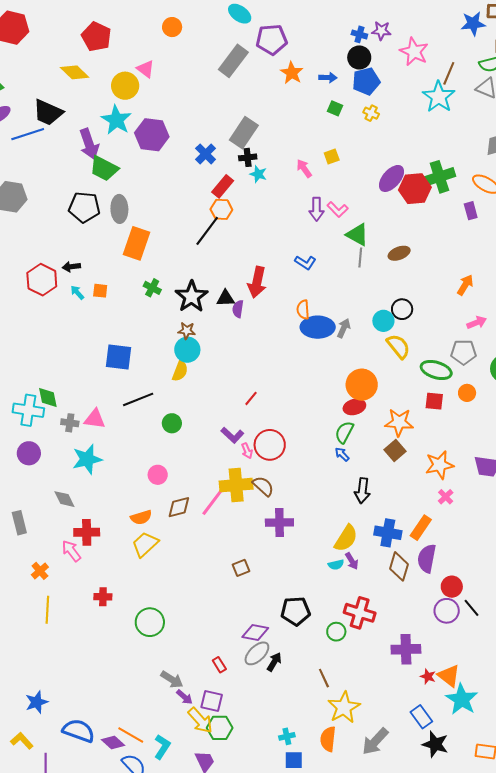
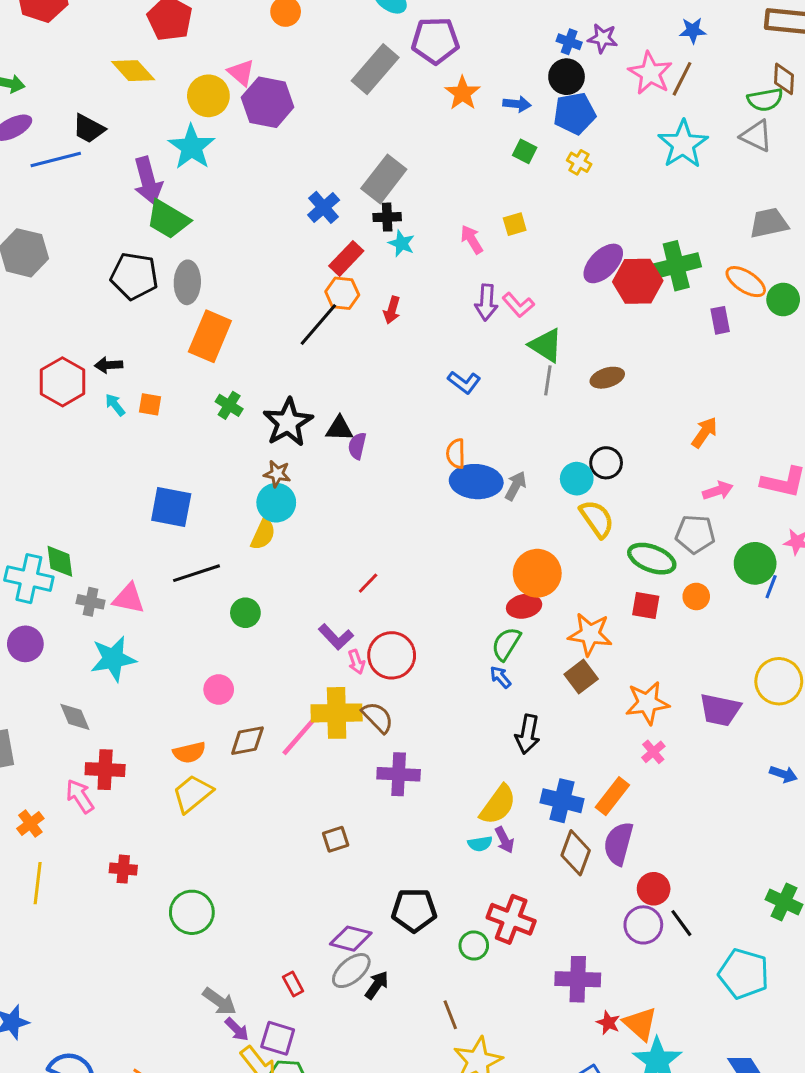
blue star: (473, 24) -> (693, 30), moved, size x0.7
brown line: (449, 73) -> (682, 79), moved
black trapezoid: (48, 112) -> (89, 129), size x0.7
purple hexagon: (152, 135) -> (268, 102), moved
red arrow: (257, 282) -> (392, 310), moved, size x0.6

